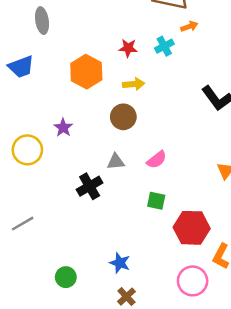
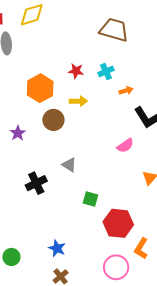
orange arrow: (189, 26) -> (126, 91), moved
brown circle: (123, 117) -> (53, 120), moved
pink semicircle: (157, 160) -> (125, 146), moved
gray triangle: (116, 162) -> (69, 165), moved, turned 35

